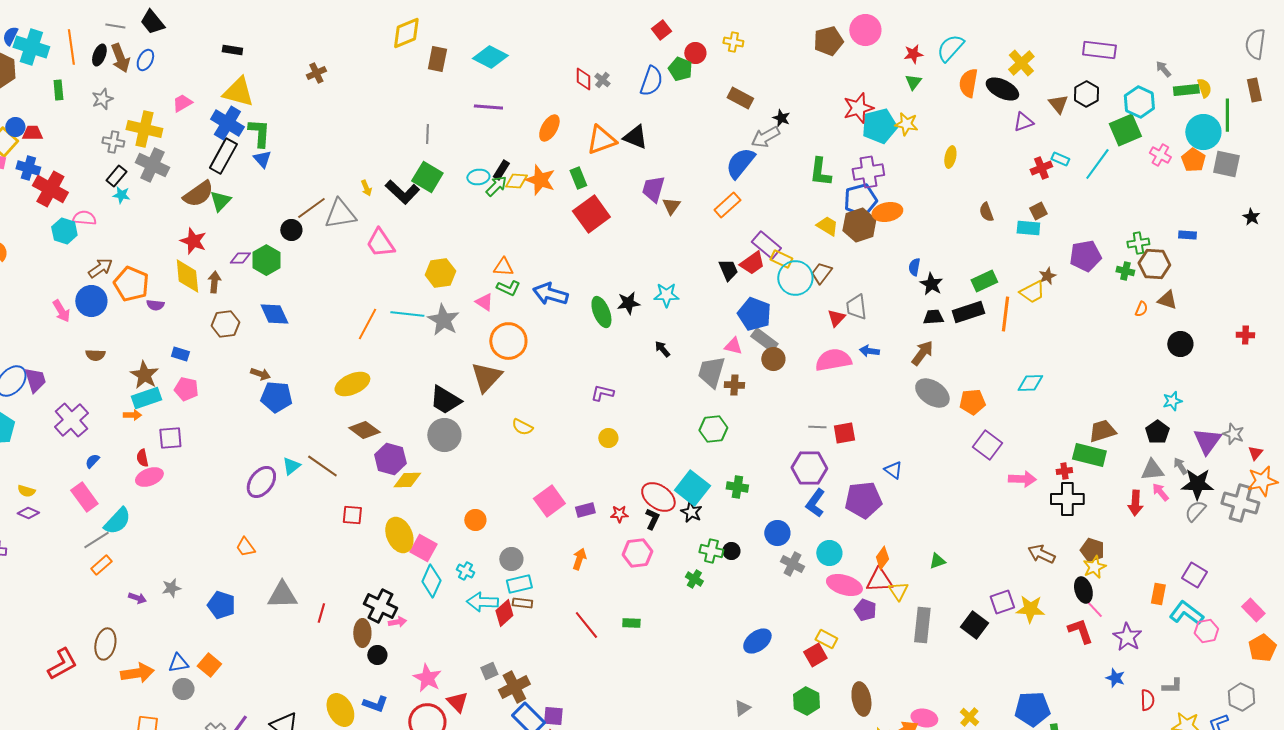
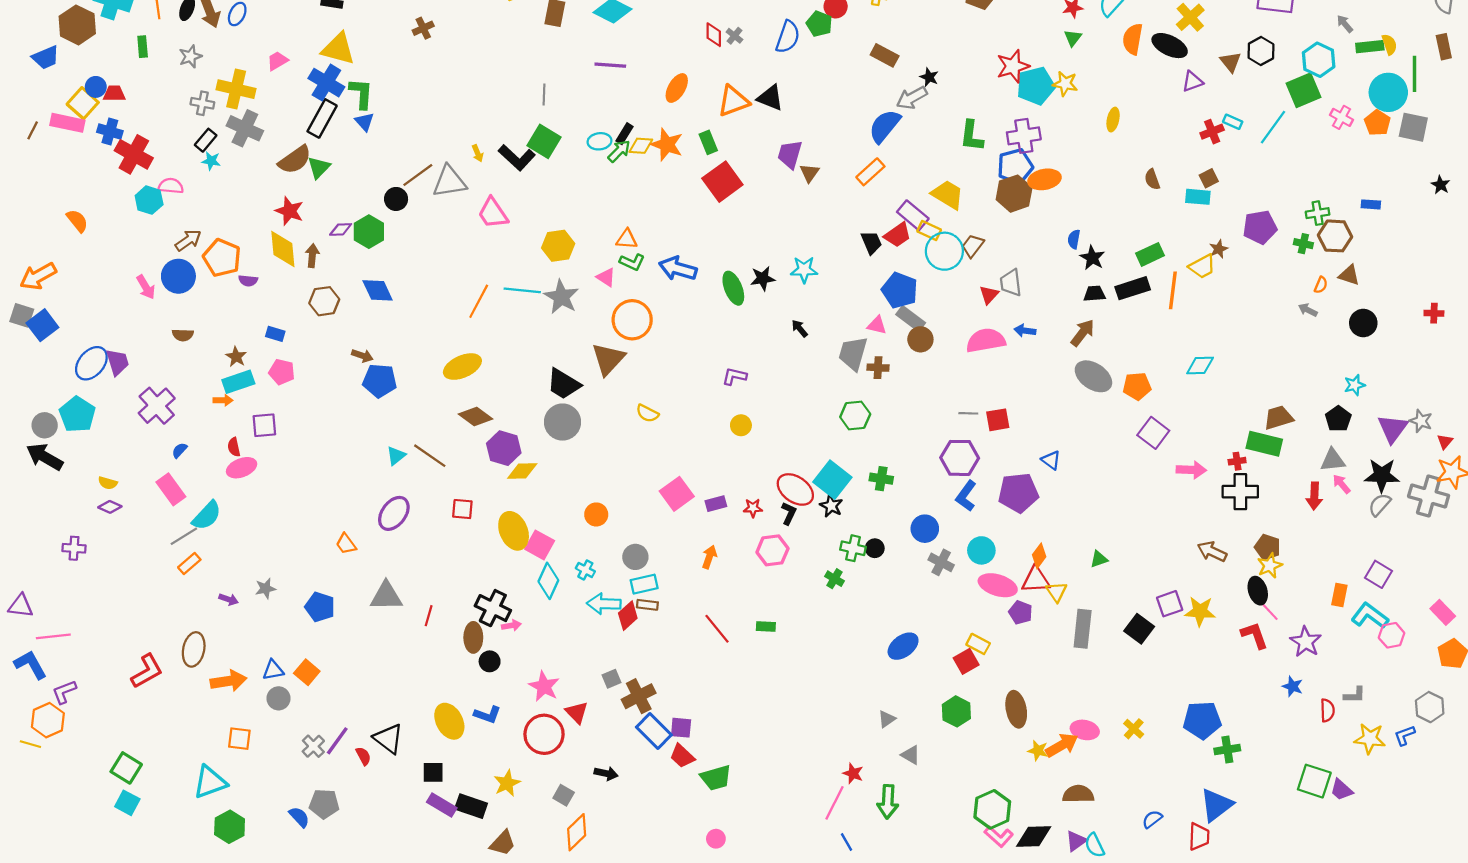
yellow trapezoid: (827, 226) -> (948, 195), moved, size x1.4
brown star: (144, 375) -> (236, 357), size x0.7
gray arrow: (1180, 466) -> (1308, 310), moved, turned -30
purple ellipse: (261, 482) -> (394, 513), moved

